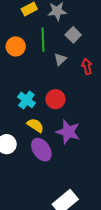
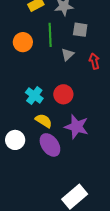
gray square: (73, 35) -> (80, 30), turned -35

